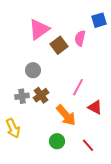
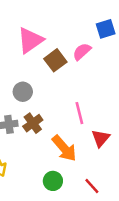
pink semicircle: (80, 38) -> (82, 52), turned 35
pink line: (78, 87) -> (79, 113), turned -42
red triangle: (95, 107) -> (101, 138), turned 42

